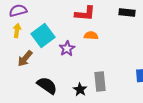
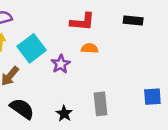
black semicircle: (47, 86) -> (22, 109), moved
black star: (80, 90) -> (64, 114), moved

